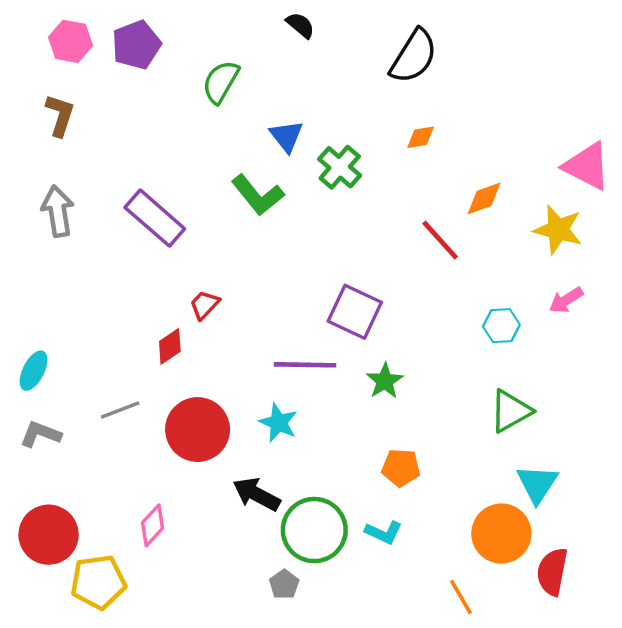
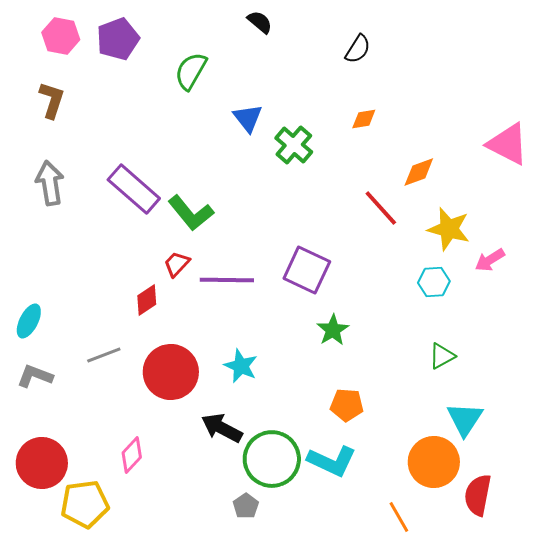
black semicircle: (414, 56) -> (358, 49), size x0.6
green L-shape: (258, 195) -> (191, 213), moved
yellow star: (558, 230) -> (449, 229), moved
purple line: (305, 365) -> (227, 280), moved
green triangle: (511, 411) -> (442, 356), size x0.7
cyan L-shape: (384, 532) -> (332, 461), size x1.5

